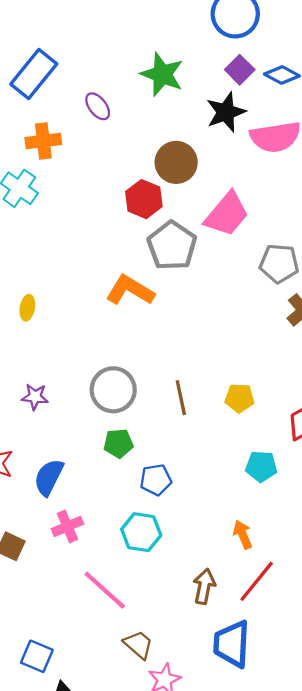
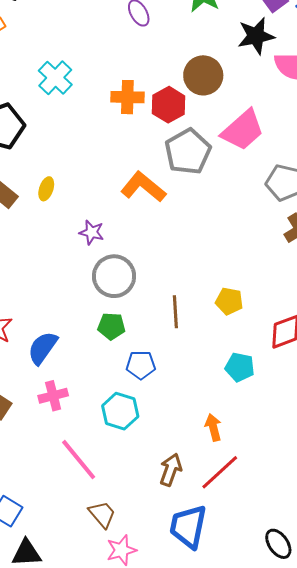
orange cross: (43, 141) -> (127, 97), moved
purple star: (35, 397) -> (92, 232), moved
brown line: (181, 398) -> (175, 312), moved

